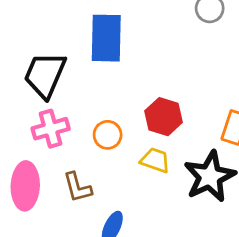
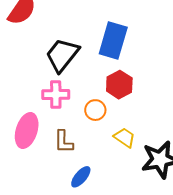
red hexagon: (164, 117) -> (119, 85), moved

